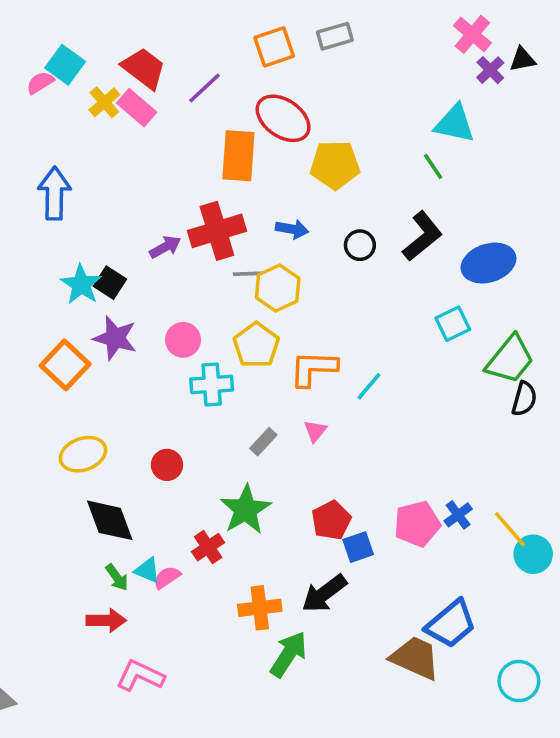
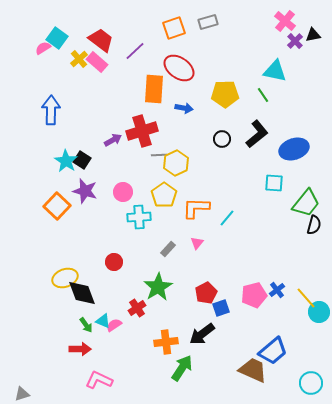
yellow pentagon: (335, 165) -> (225, 94), moved
blue arrow: (292, 229) -> (184, 108), moved
cyan square: (453, 324) -> (274, 183), turned 30
yellow ellipse: (83, 454) -> (65, 278), moved

